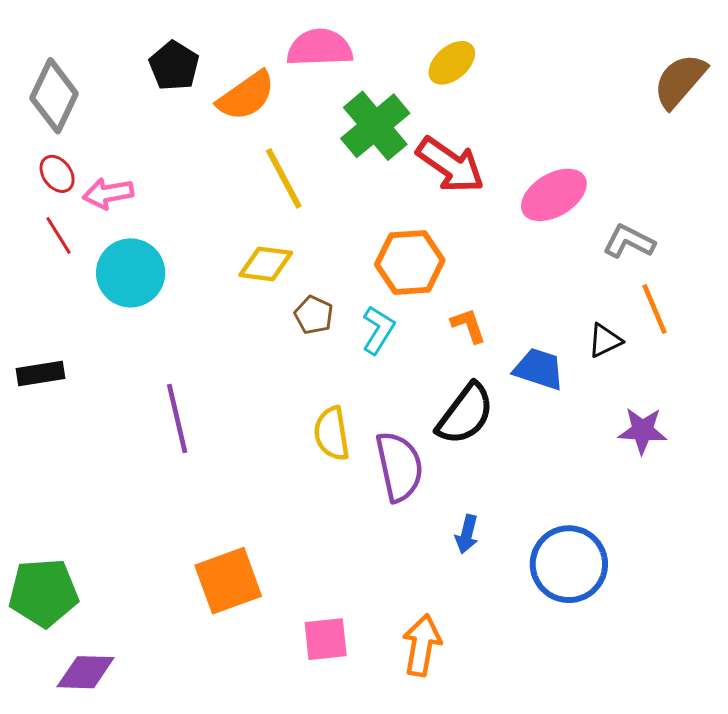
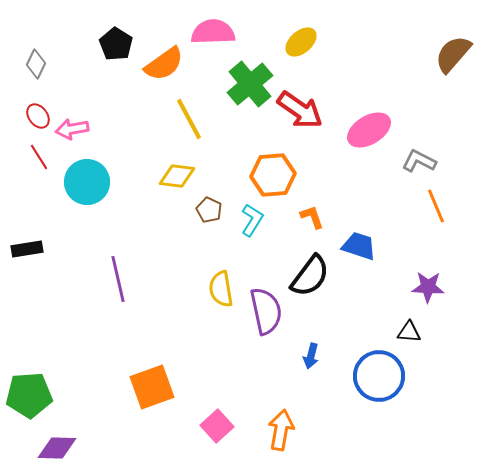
gray diamond: (54, 96) -> (36, 64), size x0.6
black triangle: (605, 340) -> (409, 332), moved, turned 30
pink square: (326, 639) -> (217, 426), turned -36

